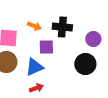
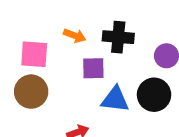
blue triangle: (34, 67) -> (115, 99), moved, turned 30

